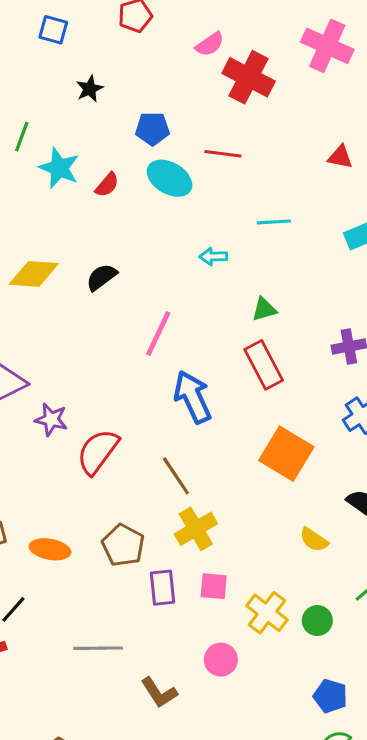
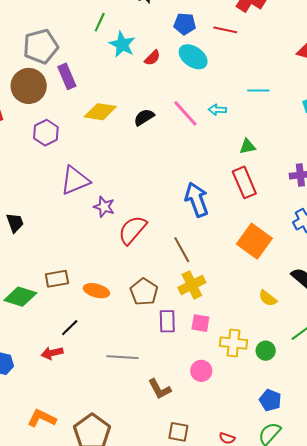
red line: (223, 154) -> (225, 30), moved
pink line: (158, 333) -> (185, 113), moved, turned -72
yellow cross: (267, 613) -> (234, 343), turned -36

